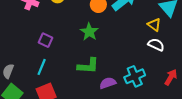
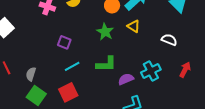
yellow triangle: (154, 25) -> (134, 26), moved
cyan line: (42, 67) -> (72, 66), moved, turned 42

